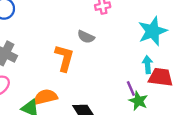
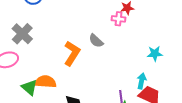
cyan star: (153, 31) -> (155, 54), size x0.6

